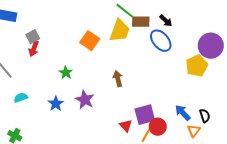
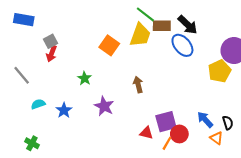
black arrow: (166, 21) -> (188, 25), size x1.5
blue star: (56, 104) -> (64, 110), moved
red triangle: (126, 126) -> (146, 133), turned -32
orange triangle: (194, 131) -> (216, 138), turned -32

